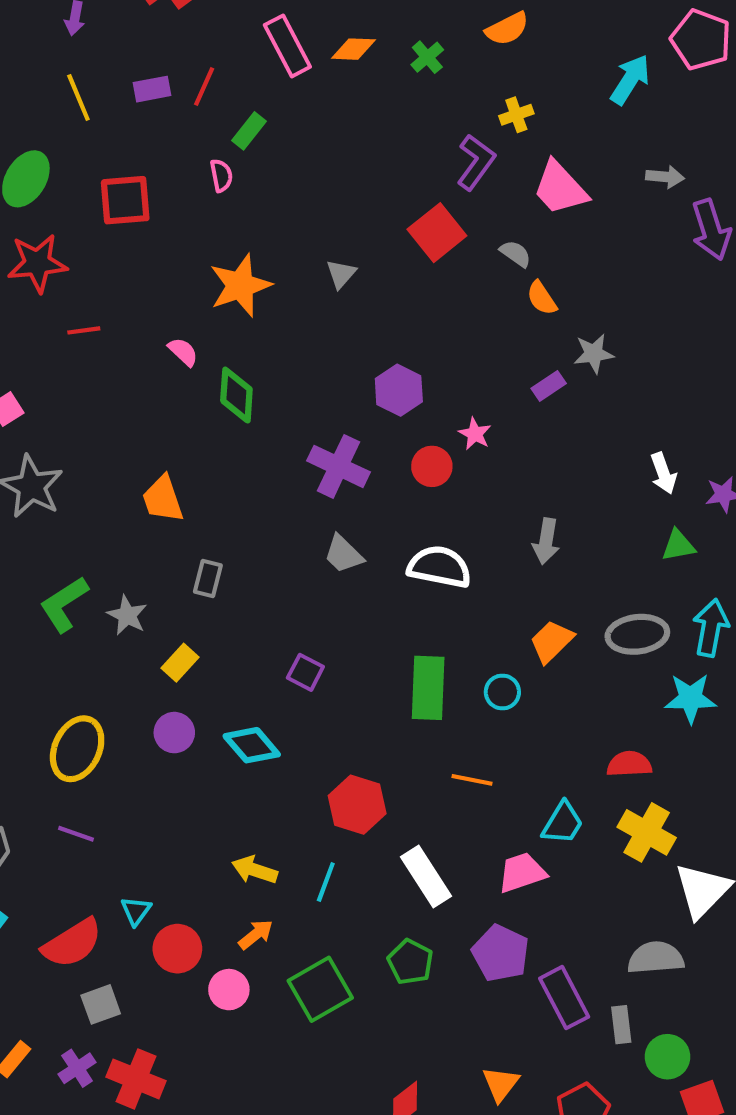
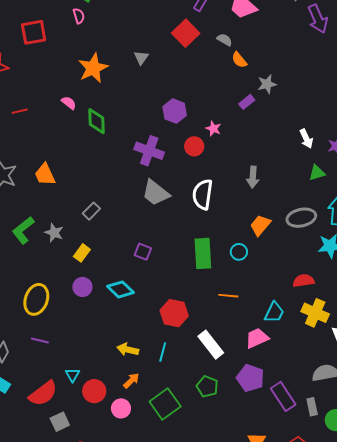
red line: (84, 330) -> (20, 111), moved
orange trapezoid: (163, 499) -> (45, 174), moved
gray trapezoid: (343, 554) -> (156, 193), size x1.4
white semicircle: (439, 567) -> (203, 194), turned -88
gray rectangle: (208, 579) -> (91, 211), turned 36

